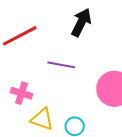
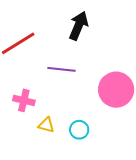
yellow triangle: (42, 119) -> (46, 125), size x0.7

